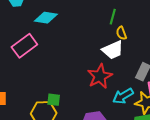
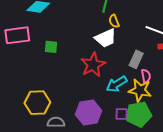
pink rectangle: (24, 46) -> (17, 35), turned 30
green square: (54, 100) -> (51, 47), moved

